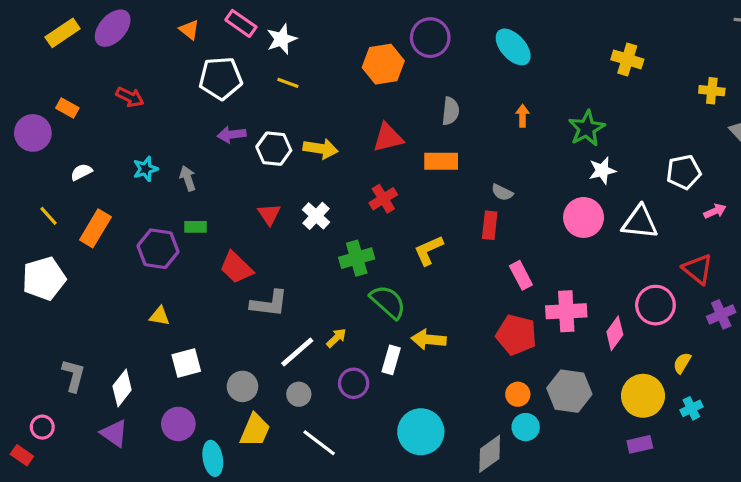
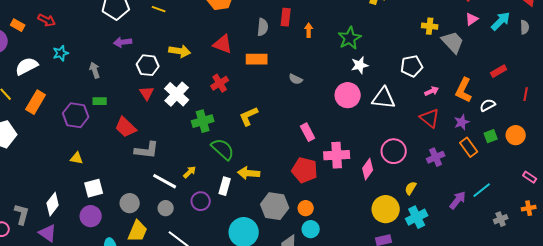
yellow cross: (712, 91) -> (430, 26), moved
red arrow: (130, 97) -> (47, 20), moved
red triangle: (388, 138) -> (223, 44), turned 35
white hexagon: (274, 149) -> (148, 65), moved
cyan star: (145, 169) -> (61, 53), moved
white semicircle: (81, 172) -> (27, 66), size x1.6
white cross: (316, 216) -> (177, 94), size x1.4
red rectangle: (490, 225) -> (286, 17), moved
red triangle: (698, 269) -> (430, 118), moved
white line: (297, 352) -> (165, 181), turned 70
gray L-shape: (74, 375) -> (22, 214), moved
gray hexagon: (569, 391) -> (275, 206), moved
cyan cross: (691, 408) -> (417, 217), size x1.5
purple circle: (178, 424) -> (91, 216), moved

